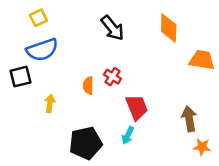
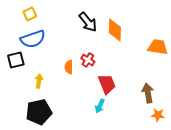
orange diamond: (169, 28) -> (115, 30), moved
black pentagon: (86, 143) -> (39, 112), moved

